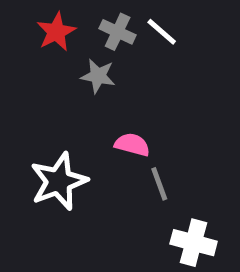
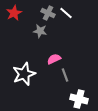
red star: (56, 32) -> (14, 13), moved
pink semicircle: (132, 145) -> (54, 59), turned -40

